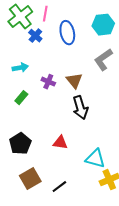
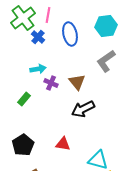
cyan arrow: (20, 68) -> (38, 69), moved
black arrow: (80, 108) -> (83, 109), turned 80

